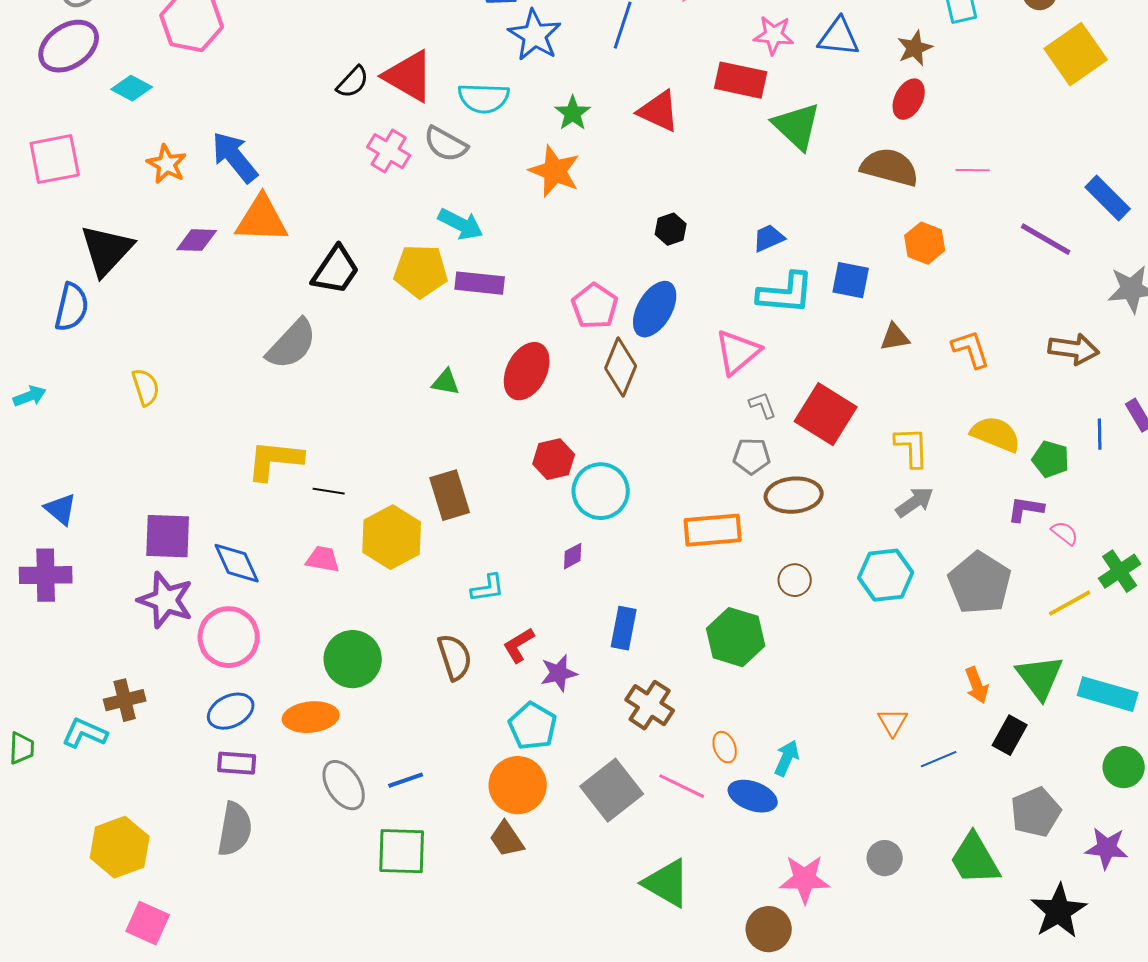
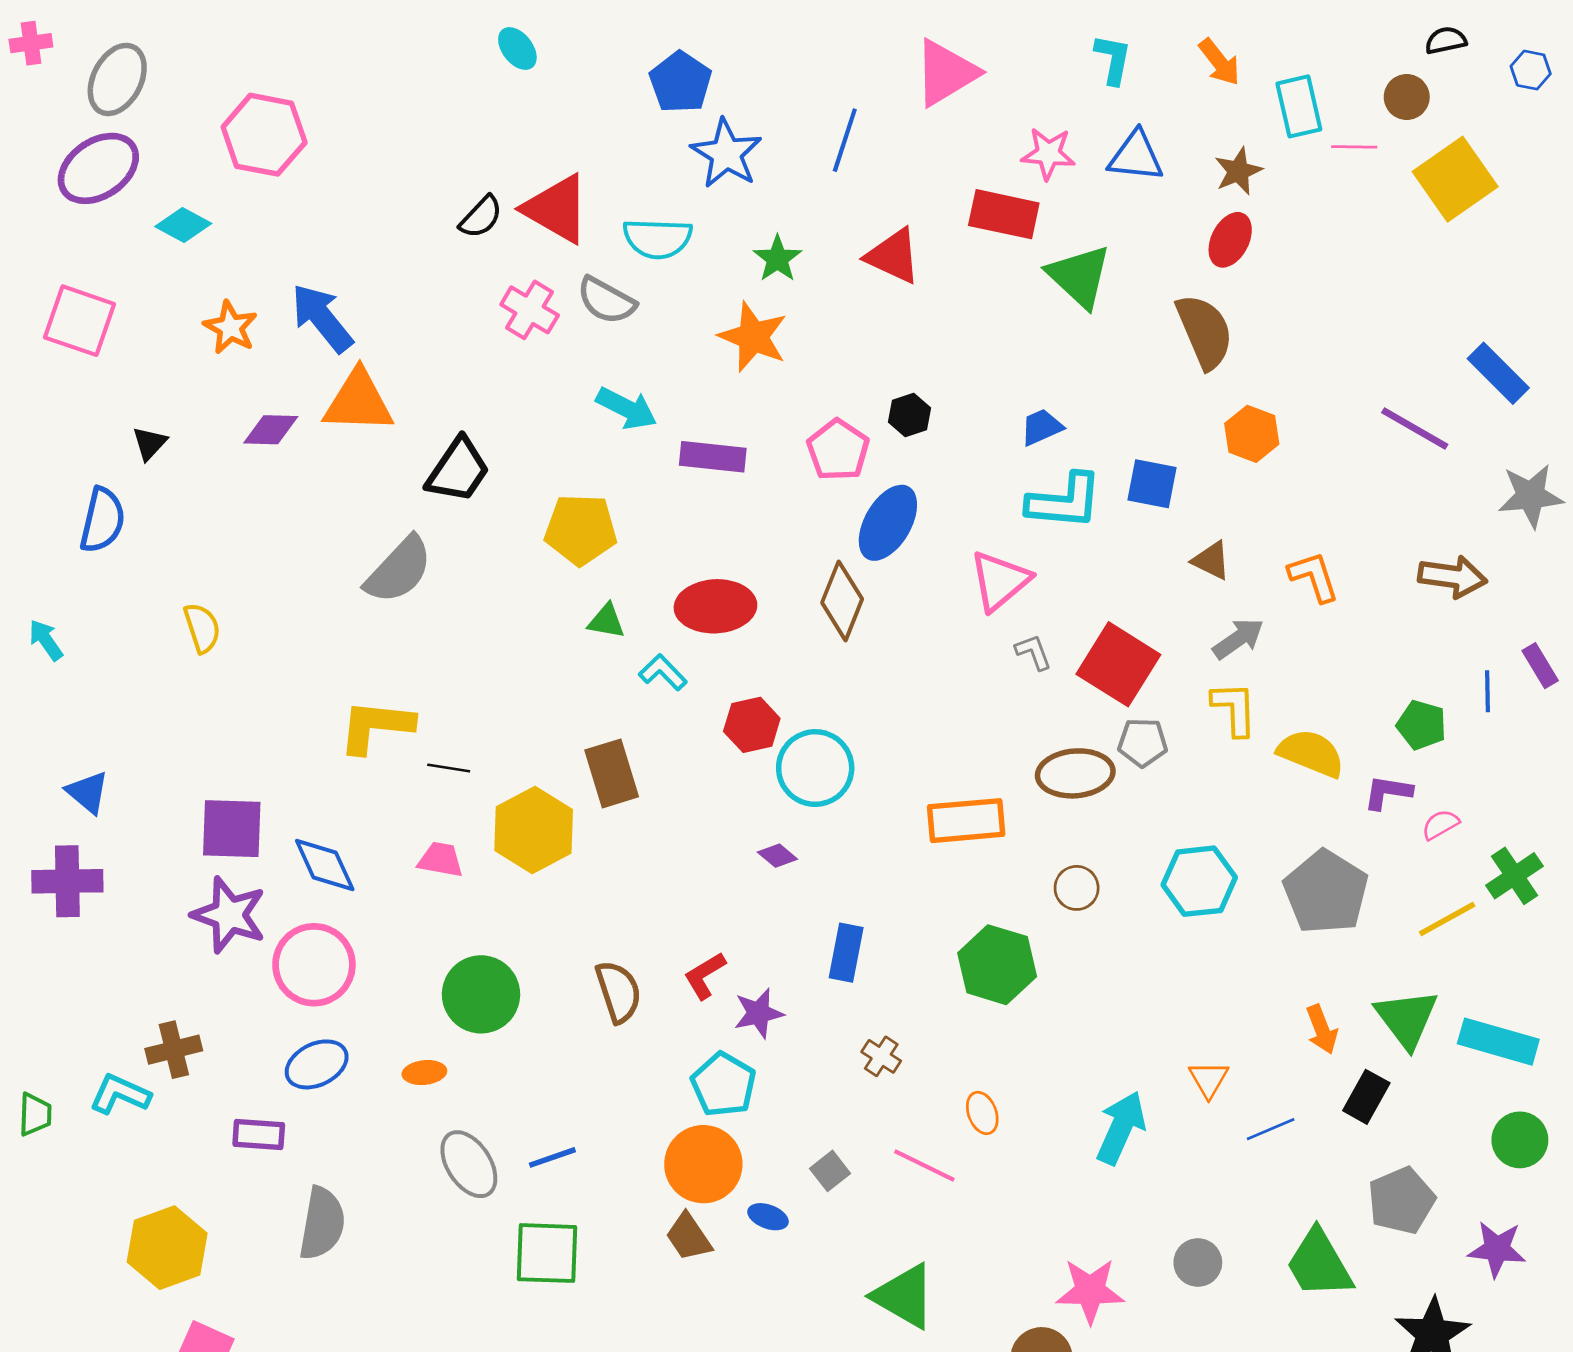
pink square: (55, 159) -> (79, 321), turned 30
brown semicircle: (890, 167) -> (1205, 331), turned 52
pink line: (973, 170) -> (1354, 147), moved
black triangle: (107, 250) -> (150, 443), size x0.5
yellow pentagon: (421, 271) -> (581, 530), moved
purple rectangle: (480, 283) -> (713, 457), moved
pink pentagon: (595, 306) -> (838, 450), moved
brown triangle: (895, 337) -> (1211, 561), turned 36
red ellipse: (527, 371) -> (715, 606), turned 60
cyan arrow: (30, 396) -> (46, 640), turned -104
yellow semicircle: (996, 434) -> (1311, 753), moved
gray pentagon: (752, 456) -> (1143, 742), moved
gray arrow: (915, 502) -> (1238, 639), moved
pink semicircle: (1065, 533) -> (1440, 825), turned -68
purple diamond: (573, 556) -> (777, 856), turned 68
cyan L-shape: (488, 588) -> (663, 672), moved, turned -126
brown cross: (650, 705) -> (881, 1056), size x0.6
orange ellipse: (311, 717) -> (424, 1073), size x0.6
cyan arrow: (787, 758) -> (1121, 1128), moved, size x1.5
purple rectangle: (237, 763) -> (259, 1135), moved
gray square: (612, 790) -> (830, 1171), size x0.5
blue ellipse: (753, 796) -> (768, 1217), moved, size x0.6

